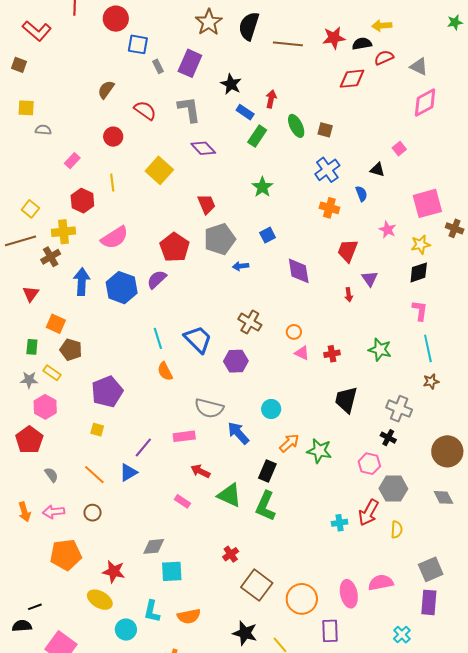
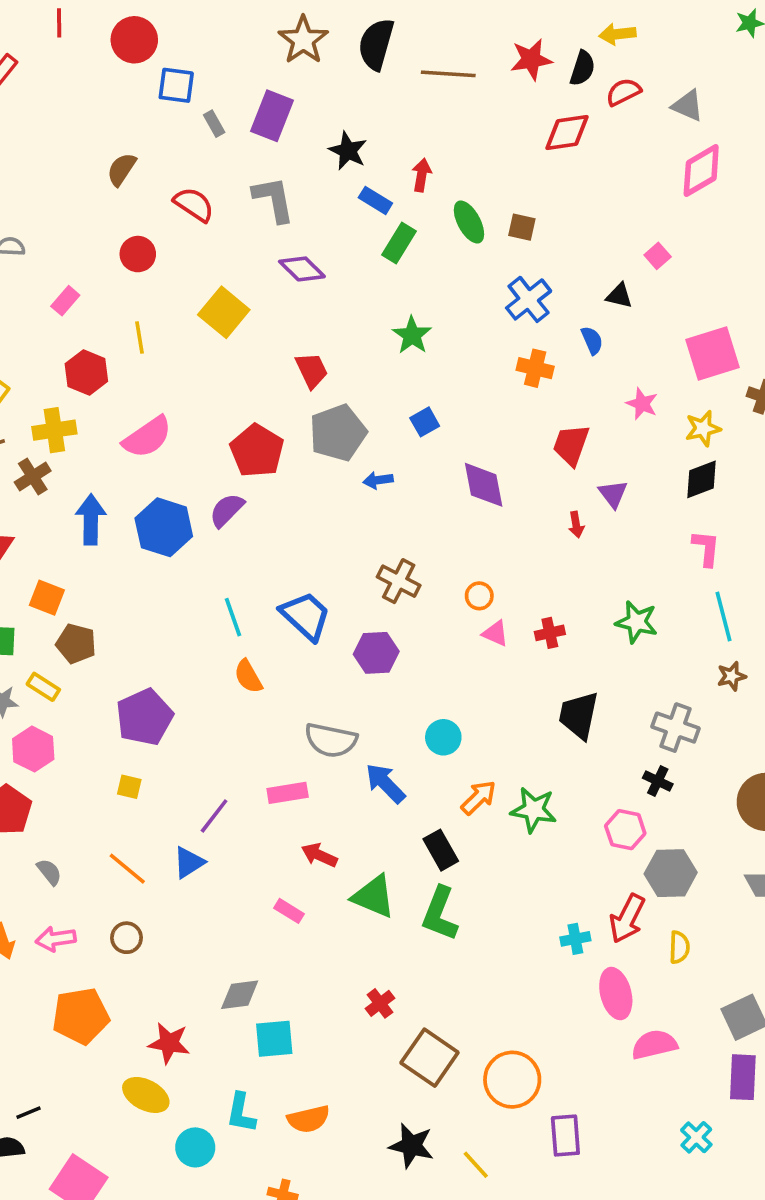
black semicircle: (362, 44) -> (582, 68), turned 120
black rectangle: (267, 471) -> (441, 850), turned -50
pink ellipse: (349, 594) -> (616, 994), moved

